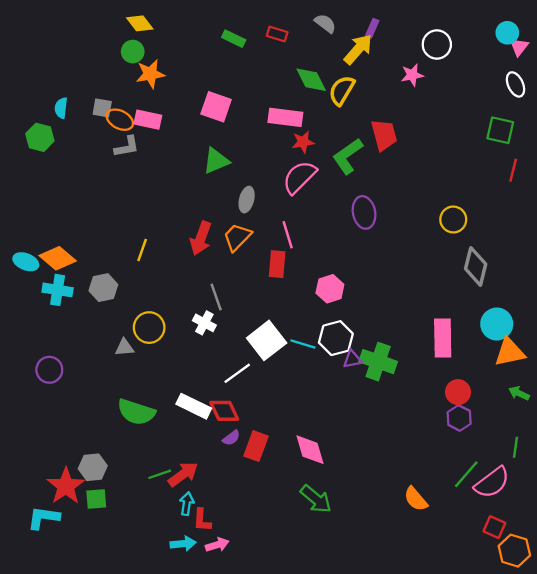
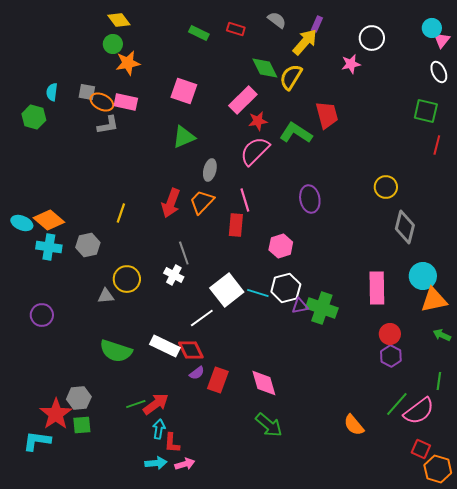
pink rectangle: (285, 117) -> (243, 100), turned -52
green L-shape: (348, 156) -> (296, 133), turned 68
purple ellipse: (364, 212) -> (310, 199), moved

